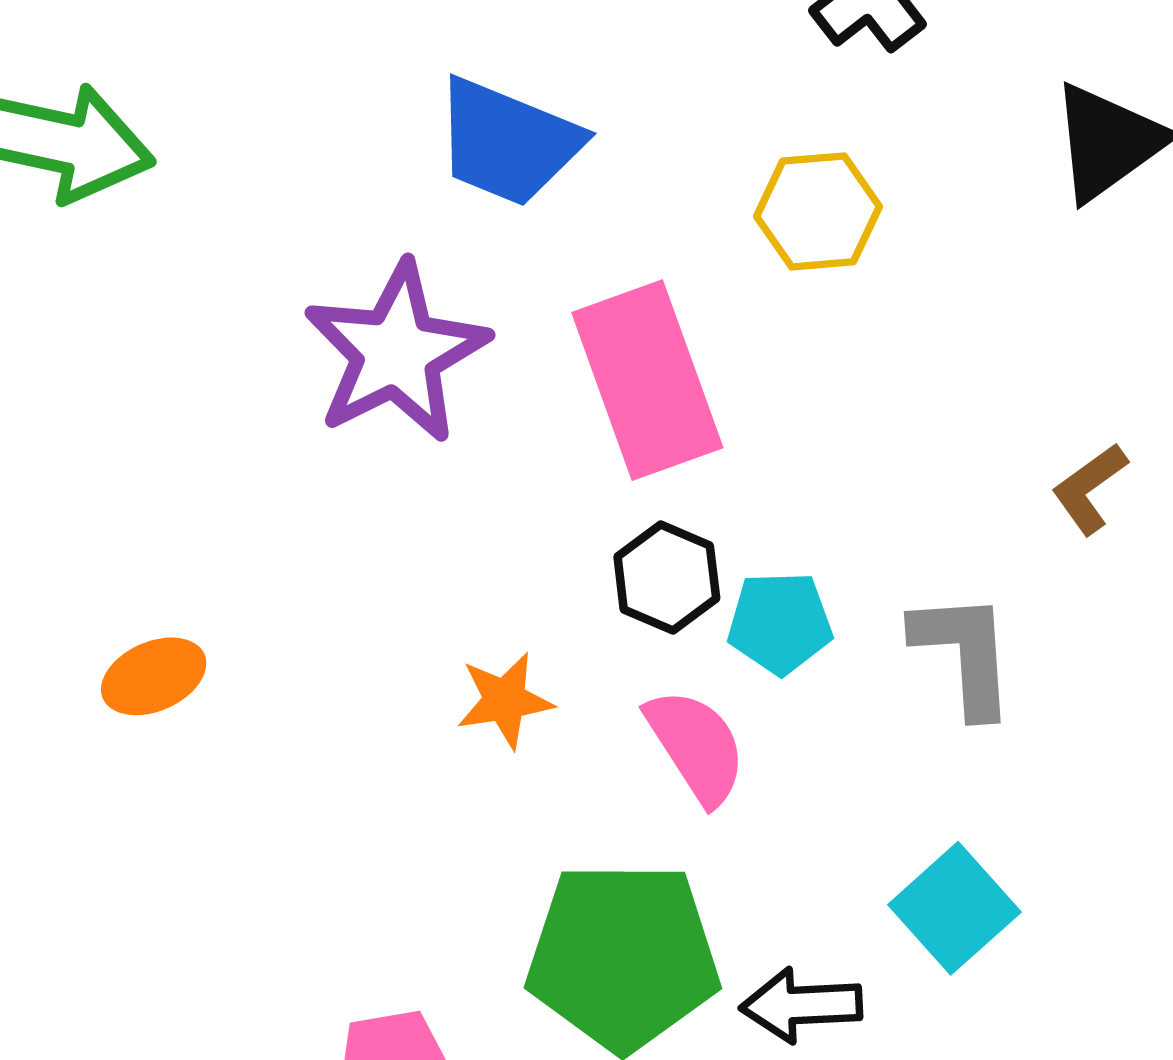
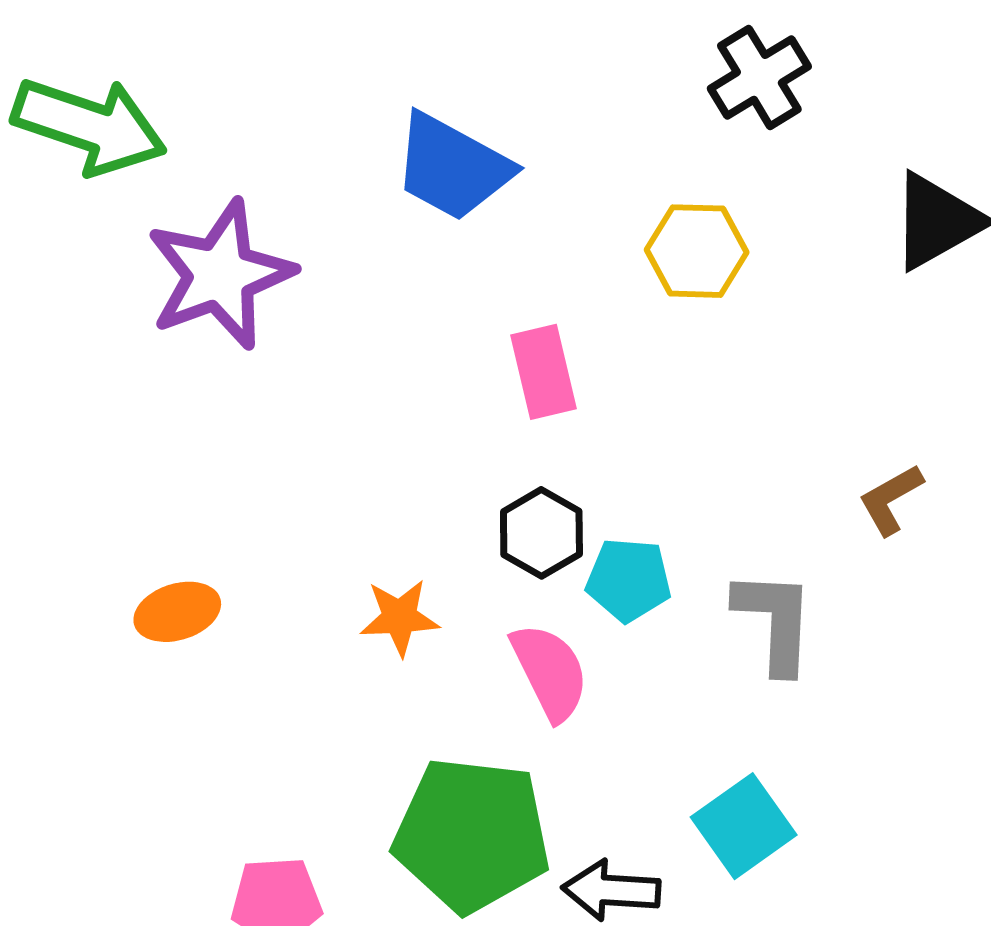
purple star: (396, 352) -> (220, 275), moved
pink rectangle: (647, 380) -> (544, 372), size x0.6
orange ellipse: (154, 676) -> (177, 612), moved

